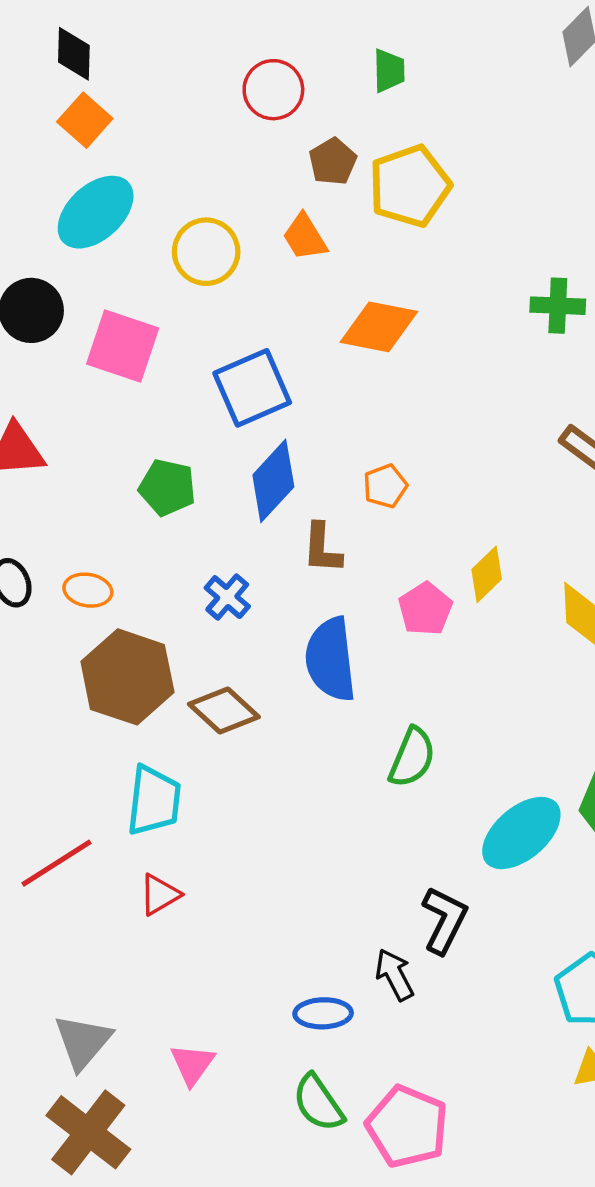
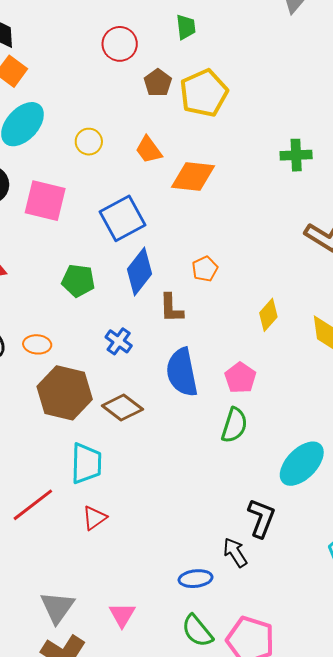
orange trapezoid: (305, 237) -> (149, 150), moved
yellow circle: (206, 252) -> (89, 142), size x0.7
pink pentagon: (425, 609) -> (240, 378), moved

